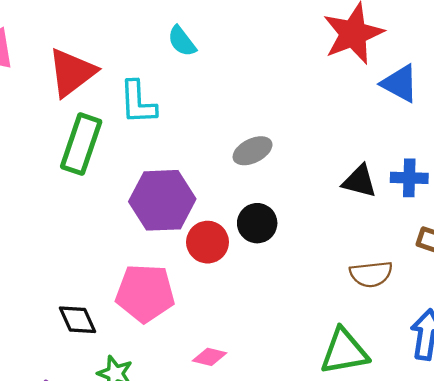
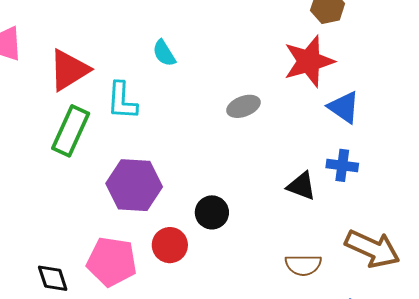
gray ellipse: (253, 151) -> (243, 106), moved
blue cross: (409, 178) -> (342, 165), moved
red circle: (208, 242) -> (170, 245), moved

